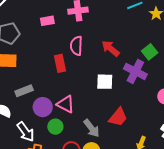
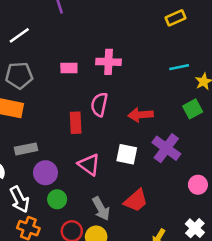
red arrow: (110, 48) -> (141, 115), turned -54
green square: (150, 52) -> (193, 109), moved
pink triangle: (66, 104) -> (89, 165), moved

